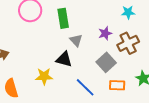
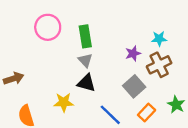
cyan star: (128, 12) -> (159, 39), moved
gray triangle: (76, 40) -> (85, 60), moved
orange rectangle: (117, 85) -> (147, 113), turned -49

